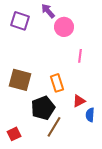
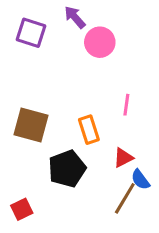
pink line: (80, 56) -> (126, 105), moved
blue semicircle: (90, 115) -> (140, 180), turned -40
brown line: (54, 127) -> (125, 198), moved

